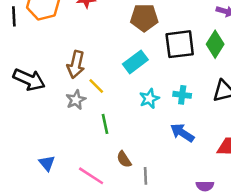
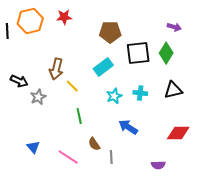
black arrow: (29, 80) -> (19, 81), size x0.7
gray star: (76, 100) -> (38, 97), moved
blue arrow: (182, 133) -> (128, 127), moved

